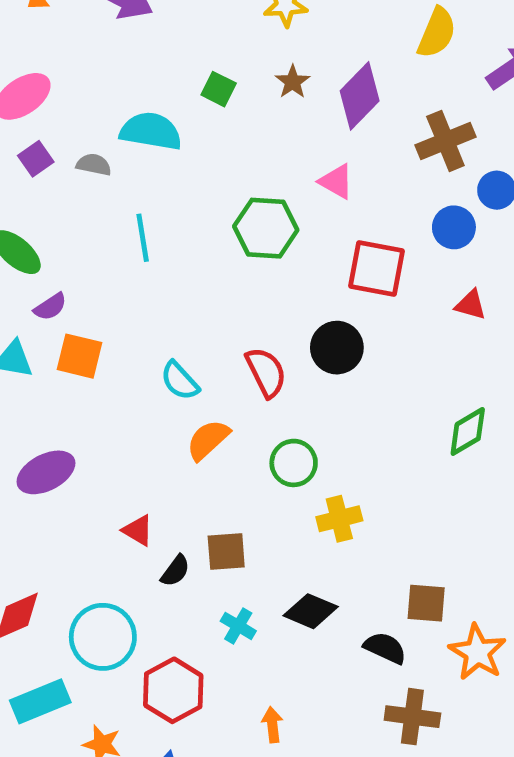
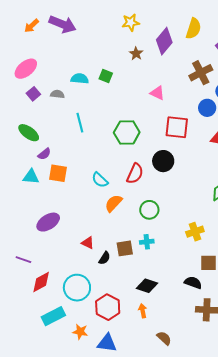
green square: (219, 89) -> (106, 76), moved
purple diamond: (360, 96) -> (164, 41), moved
cyan semicircle: (151, 131) -> (80, 79), size x0.7
green hexagon: (266, 228) -> (127, 132), moved
red semicircle: (266, 372) -> (135, 174), turned 55
yellow cross: (339, 519) -> (195, 232), moved
black diamond: (311, 611) -> (147, 286), moved
cyan cross: (238, 626) -> (147, 242), moved, turned -32
orange arrow: (272, 725) -> (143, 311), moved

